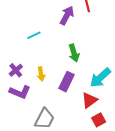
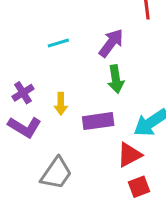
purple arrow: (67, 15) -> (111, 43), moved
purple rectangle: (66, 82) -> (98, 121), turned 48

